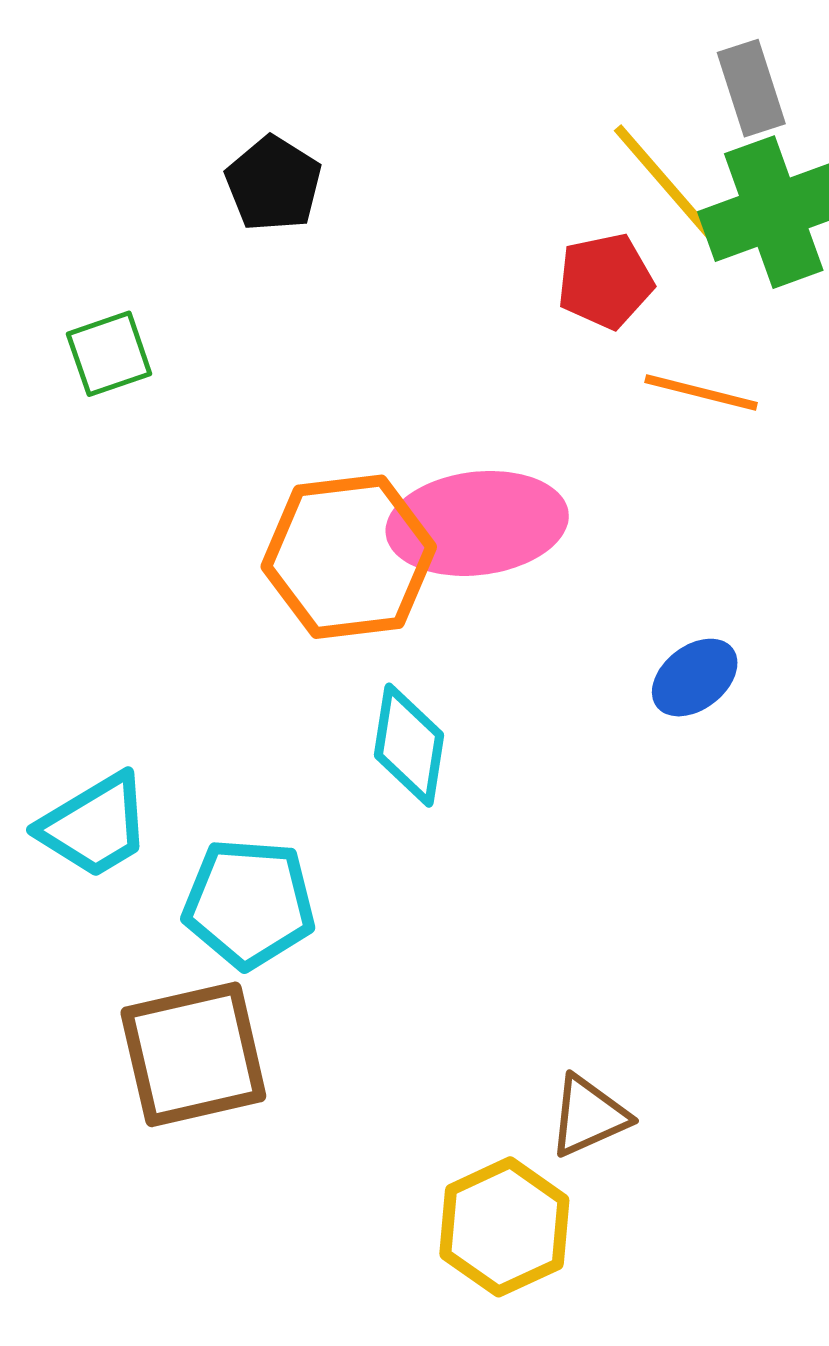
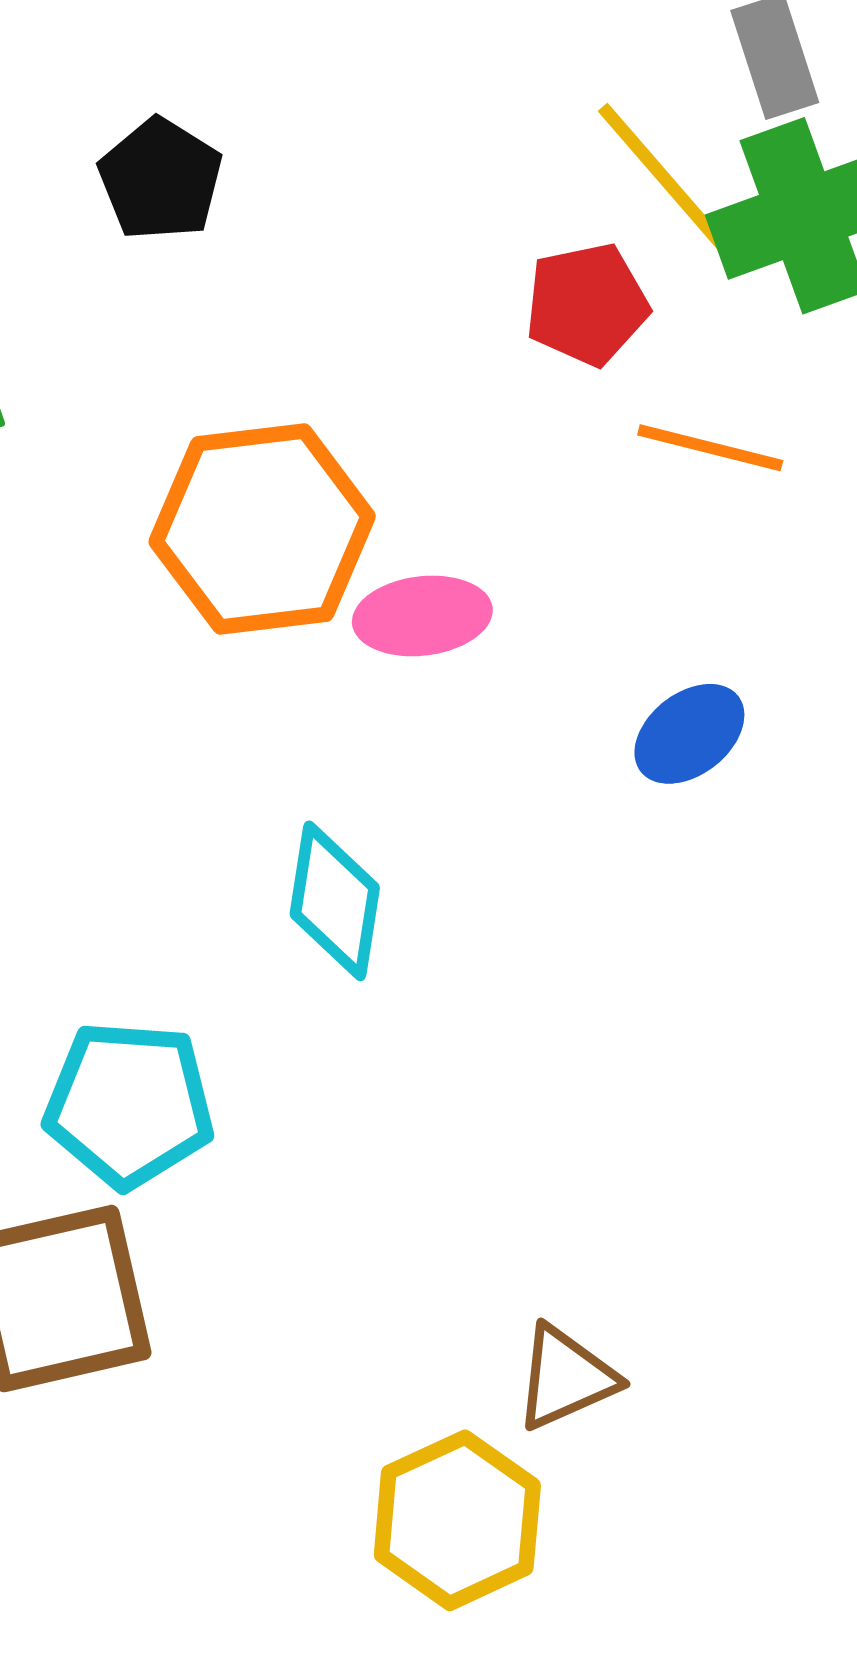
pink ellipse: (477, 523) -> (422, 616), size x0.6
orange hexagon: (349, 557) -> (262, 529), moved
blue ellipse: (695, 678) -> (689, 734), moved

